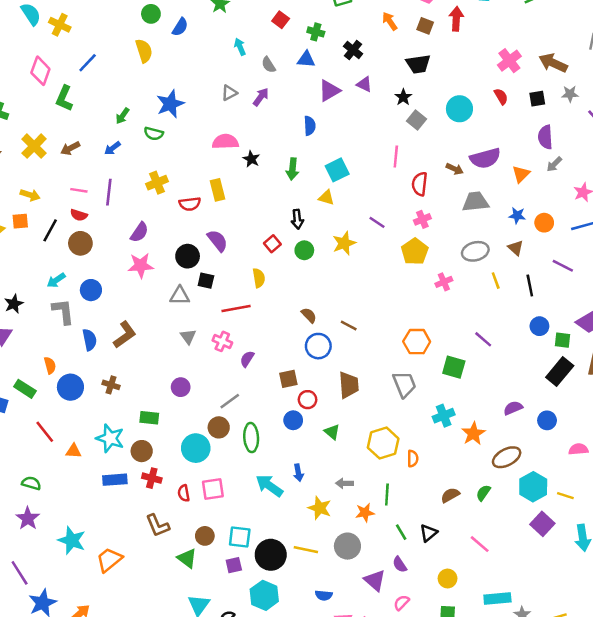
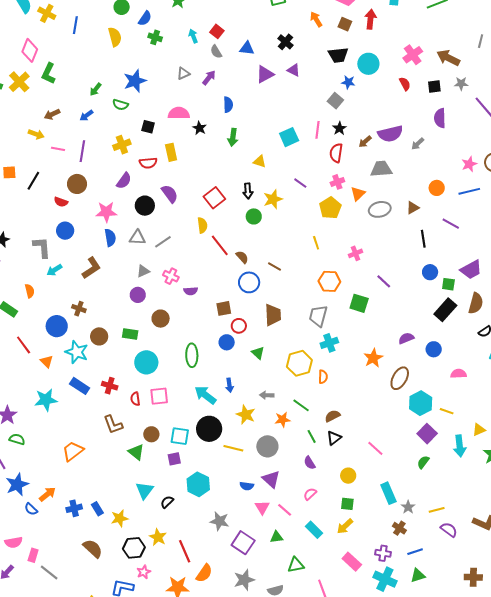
red square: (281, 20) -> (217, 31), moved
green cross: (316, 32) -> (155, 37), moved
blue line: (88, 63) -> (75, 25), moved, turned -36
black star: (403, 97) -> (339, 128), moved
cyan circle: (459, 109) -> (368, 64), moved
blue semicircle: (310, 126) -> (228, 105), moved
yellow cross: (34, 146) -> (19, 82), moved
gray arrow: (554, 164) -> (418, 144), moved
brown arrow: (455, 169) -> (365, 142), turned 112
cyan square: (337, 170) -> (289, 137), moved
orange triangle: (521, 174) -> (358, 194), moved
yellow arrow: (30, 195) -> (36, 134), moved
red semicircle: (79, 215) -> (61, 202), moved
blue star: (517, 216) -> (348, 82), moved
black arrow: (297, 219) -> (248, 191), moved
purple semicircle: (139, 232) -> (124, 181), moved
brown circle: (80, 243) -> (77, 184), moved
red square: (272, 244) -> (214, 198), size x1.5
brown triangle: (516, 248) -> (413, 208), turned 48
green circle: (304, 250) -> (254, 216), moved
cyan arrow: (56, 280) -> (54, 270), moved
black square: (206, 281) -> (148, 127), moved
yellow line: (496, 281) -> (316, 243), moved
pink cross: (444, 282) -> (355, 253), moved
red line: (236, 309) -> (220, 245), moved, turned 60
gray triangle: (188, 337) -> (143, 271), turned 40
blue semicircle: (90, 340) -> (110, 238), moved
purple semicircle: (247, 359) -> (191, 291), turned -128
gray trapezoid: (404, 384) -> (318, 316), turned -145
blue circle: (70, 387) -> (57, 326), moved
purple circle: (181, 387) -> (138, 295), moved
gray line: (230, 401) -> (163, 242), moved
cyan cross: (444, 416) -> (329, 343), moved
green rectangle: (149, 418) -> (130, 334), moved
brown circle: (219, 427) -> (161, 319), moved
orange triangle: (74, 451) -> (47, 361), turned 40
brown circle: (142, 451) -> (99, 336), moved
brown ellipse: (507, 457) -> (400, 378), turned -35
blue rectangle: (115, 480) -> (80, 386), turned 36
green semicircle: (31, 483) -> (17, 439), moved
green semicircle: (483, 493) -> (423, 462), moved
green line: (387, 494) -> (301, 405), turned -60
brown semicircle: (450, 495) -> (332, 416), moved
cyan star: (72, 540) -> (46, 400), moved, turned -30
black circle: (271, 555) -> (209, 429), moved
purple triangle: (375, 580) -> (271, 479), moved
cyan rectangle: (497, 598) -> (388, 493), turned 70

